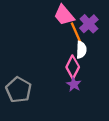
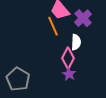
orange line: (76, 32) -> (53, 26), moved

